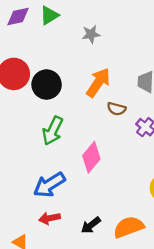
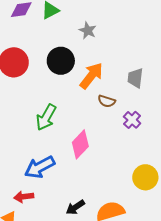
gray star: (91, 34) -> (88, 31), turned 30
black circle: (47, 85) -> (61, 61), moved
red arrow: (50, 218) -> (24, 197), moved

